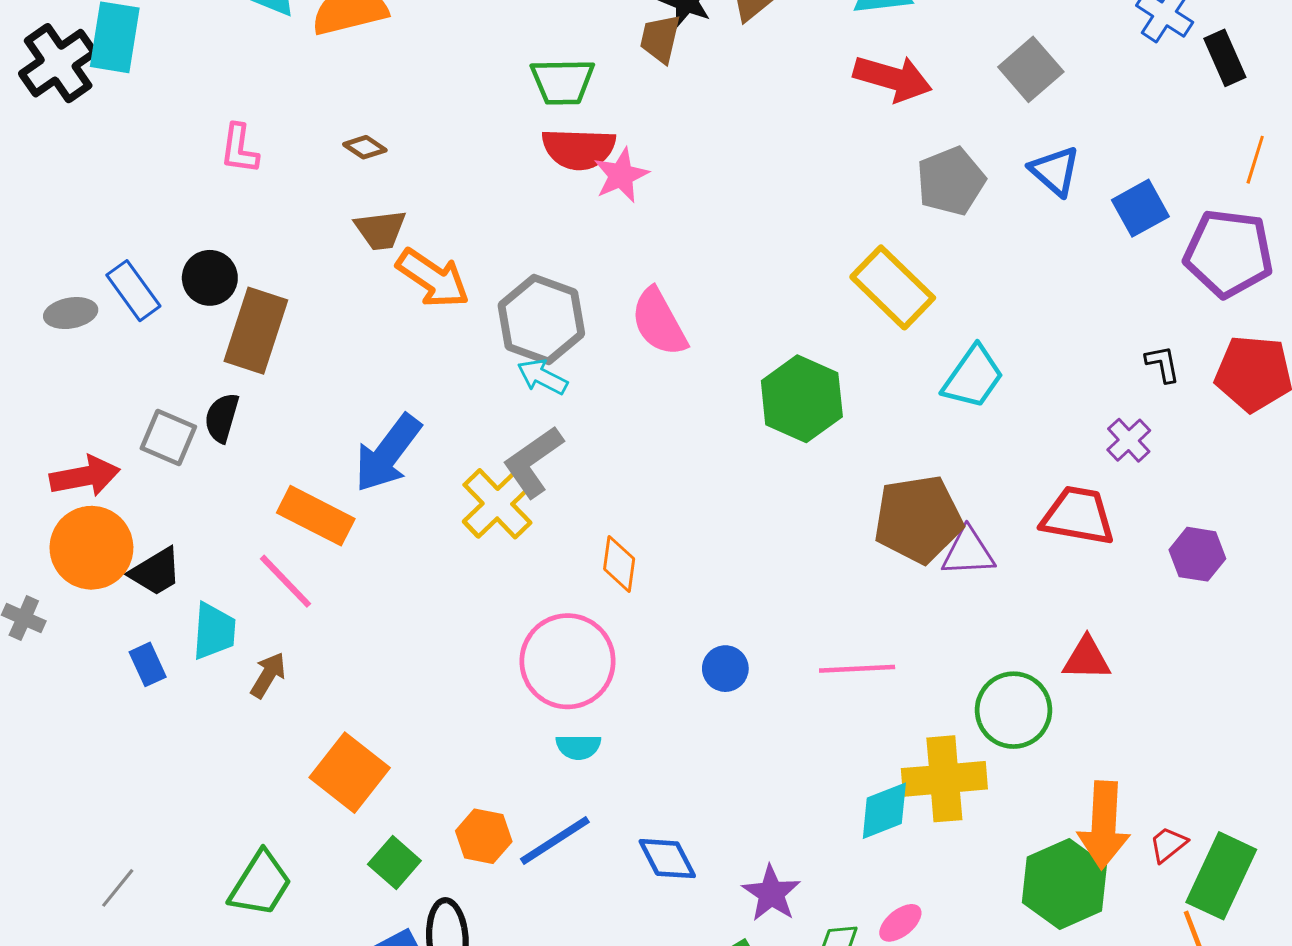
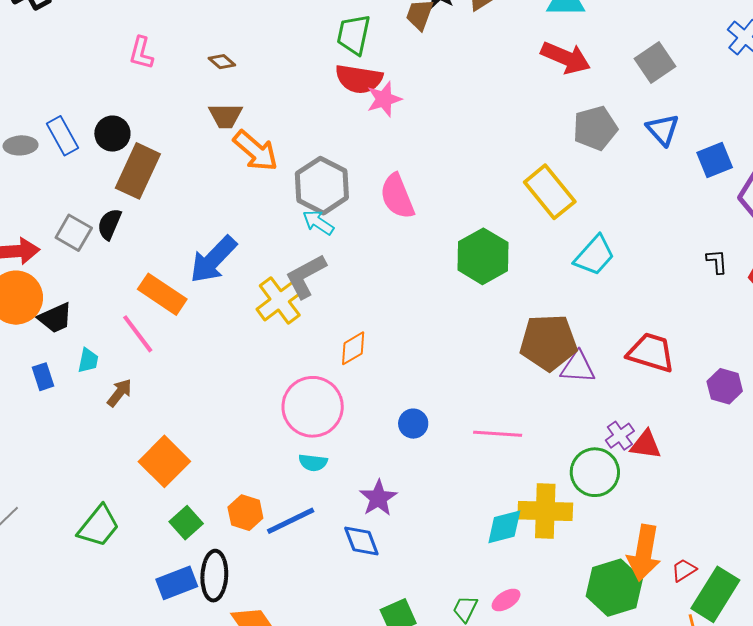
green trapezoid: (562, 82) -> (354, 35), turned 96
purple cross: (1129, 440) -> (620, 436), moved
orange diamond: (619, 564) -> (353, 348), turned 45
cyan trapezoid: (214, 631) -> (88, 360), size x0.7
purple star: (771, 893) -> (378, 498), moved

